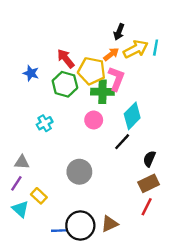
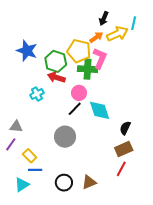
cyan line: (156, 48) -> (134, 23), moved
red arrow: (66, 59) -> (56, 77), moved, turned -36
blue star: (31, 73) -> (27, 51), size x1.5
cyan diamond: (132, 116) -> (100, 110), moved, turned -65
black line: (122, 142) -> (75, 109), moved
cyan triangle: (20, 209) -> (22, 185), moved, turned 42
black circle: (80, 226) -> (64, 183), size x0.7
blue line: (59, 231) -> (35, 170), moved

